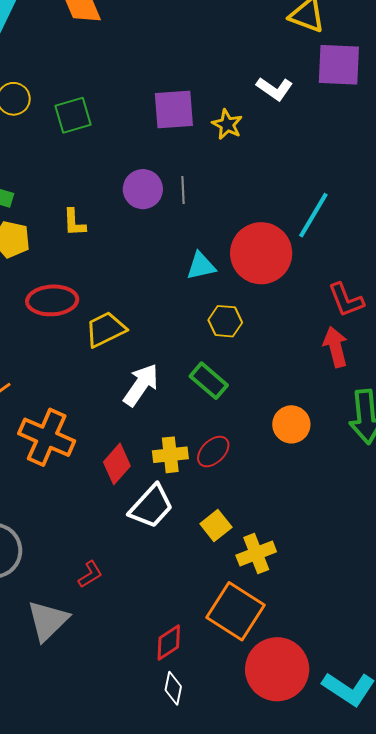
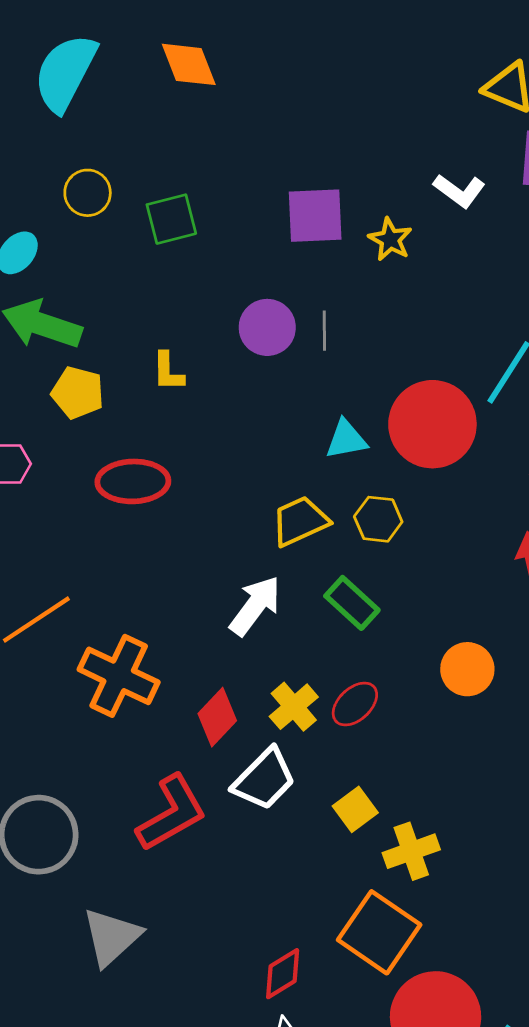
yellow trapezoid: (106, 329) -> (300, 521), moved
yellow cross: (170, 455) -> (294, 707), turned -36
red L-shape: (90, 574) -> (172, 813), moved, size x2.0

